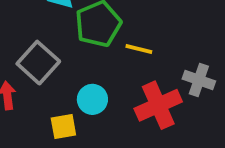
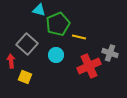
cyan circle: (92, 99) -> (56, 55), moved
yellow square: (63, 126) -> (25, 77), moved, turned 32

